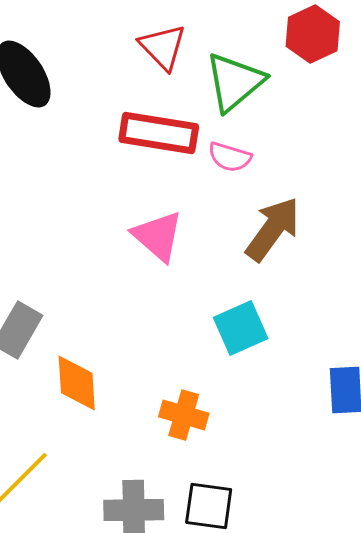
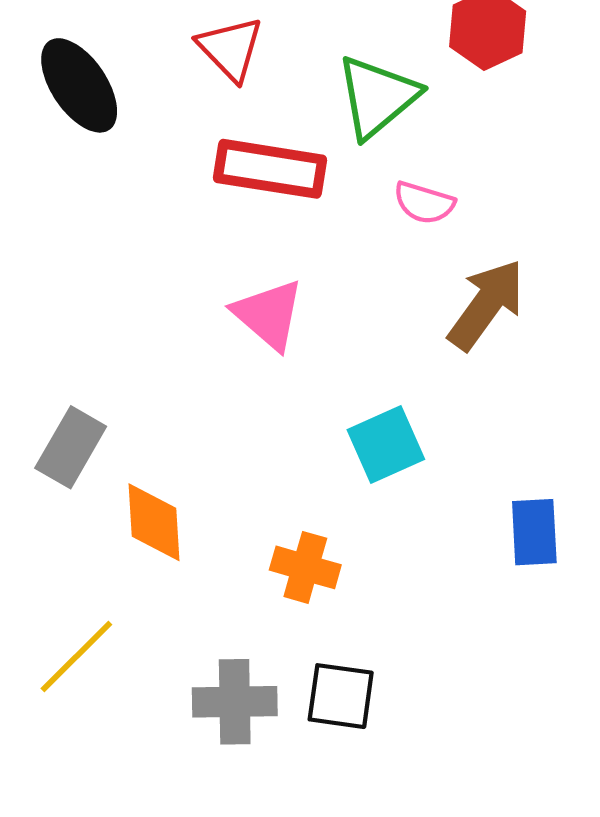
red triangle: (163, 47) -> (230, 49), moved
pink semicircle: (230, 157) -> (424, 203), moved
brown arrow: (273, 229) -> (486, 305), moved

